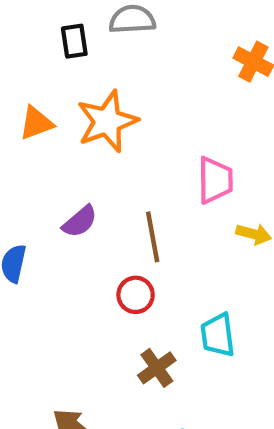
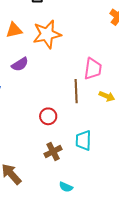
purple semicircle: (80, 221) -> (20, 64), moved
brown line: (153, 237) -> (76, 91), moved

